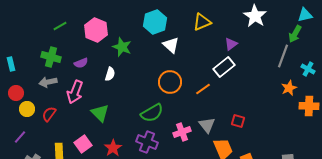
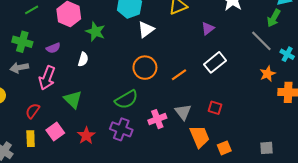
white triangle: (171, 45) -> (146, 29), turned 42
gray line: (283, 56) -> (261, 41), turned -65
white rectangle: (224, 67) -> (215, 62), moved
red semicircle: (49, 114) -> (33, 111), moved

